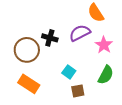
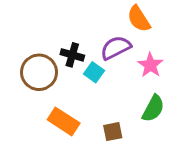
cyan square: (69, 72) -> (94, 72), moved
orange rectangle: (29, 84) -> (64, 121), moved

